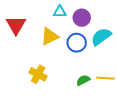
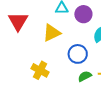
blue circle: (77, 43) -> (78, 54), moved

